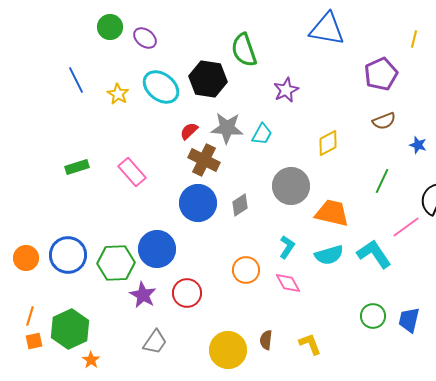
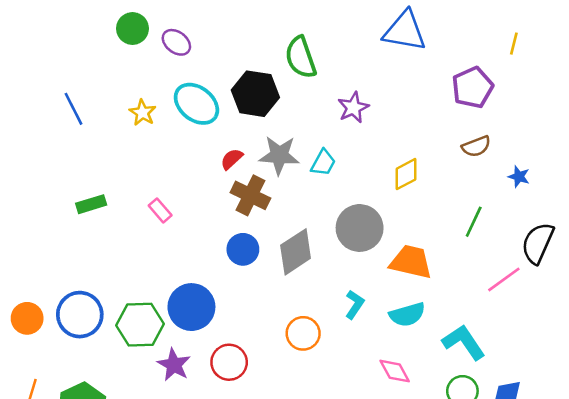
blue line: (76, 80) -> (74, 109), moved
pink rectangle: (132, 172) -> (160, 210), size x0.7
blue circle: (198, 203) -> (243, 249), size x0.7
gray diamond: (240, 205) -> (296, 252), size x1.6
cyan L-shape: (374, 254) -> (464, 342), moved
pink diamond: (288, 283) -> (395, 371), moved

